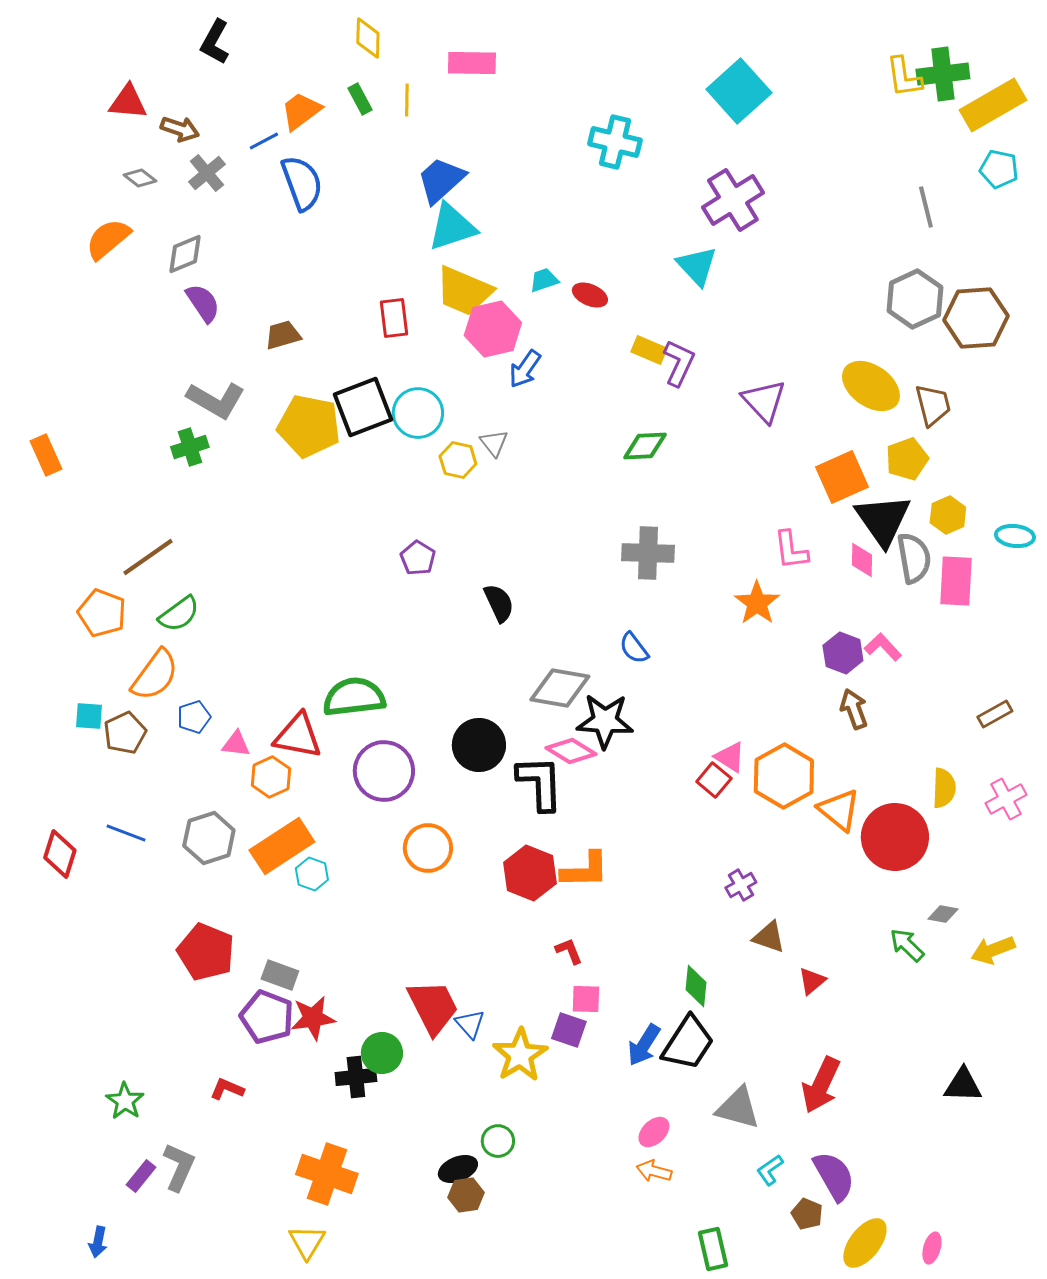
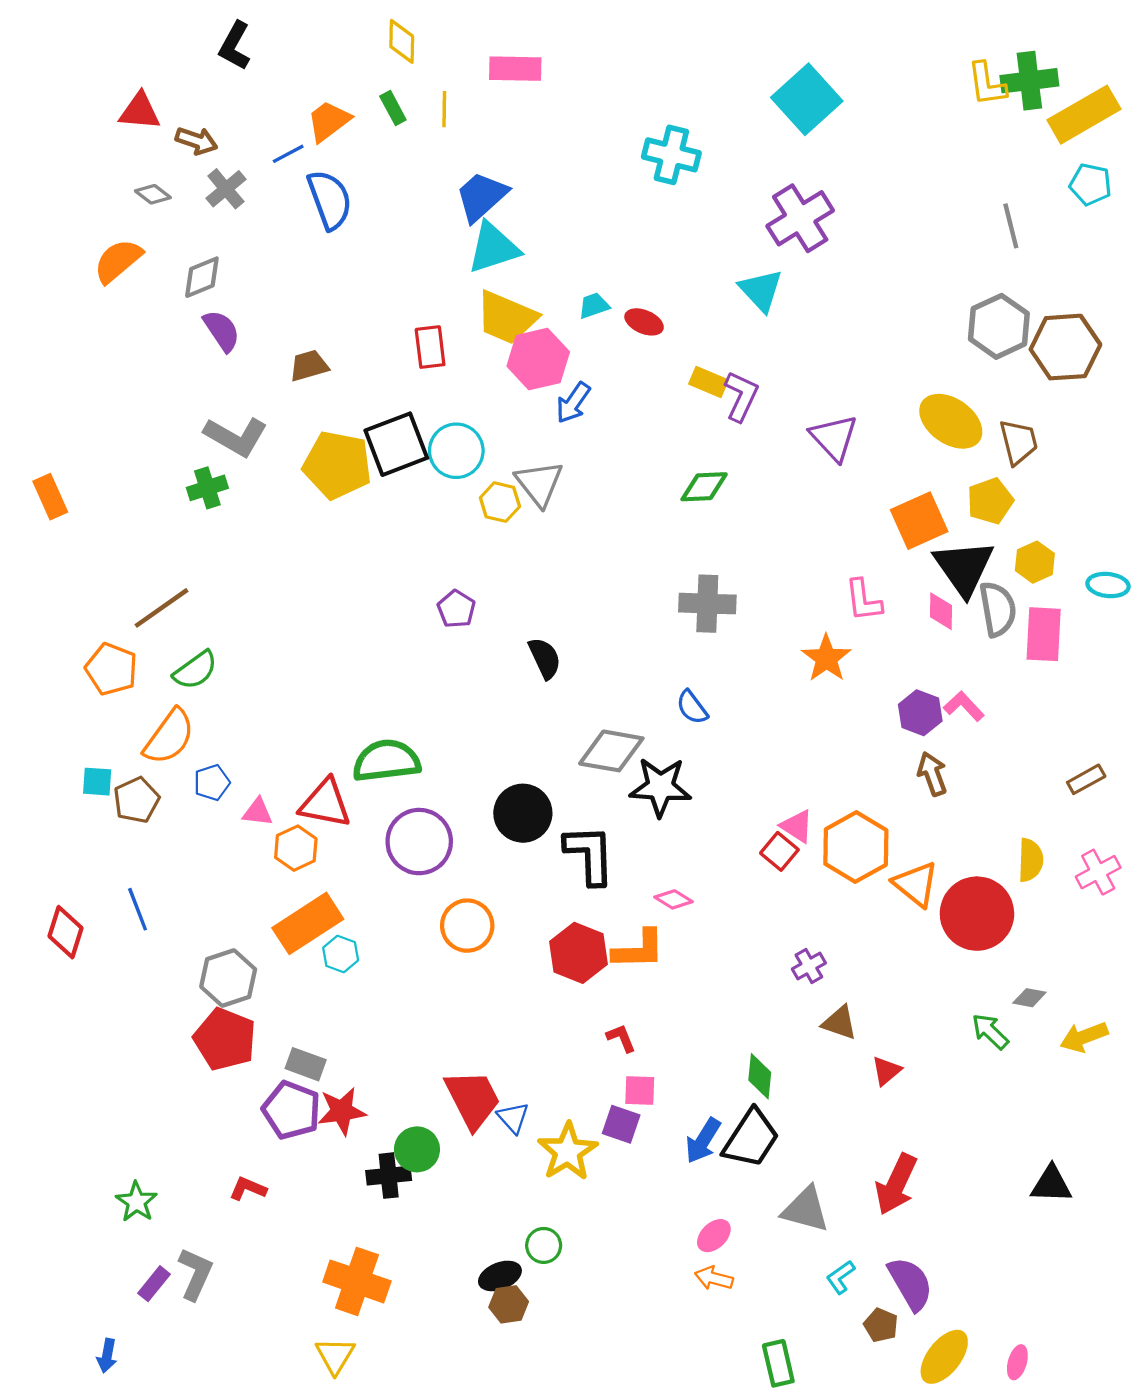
gray triangle: (494, 443) -> (539, 484), size x1.6
pink diamond: (571, 751) -> (674, 899), moved, size x0.7
blue line: (126, 833) -> (138, 909), turned 48
gray hexagon: (209, 838) -> (228, 978), moved

